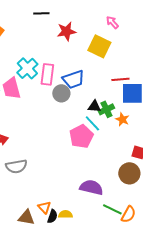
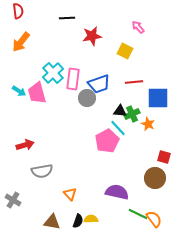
yellow square: (99, 46) -> (125, 51), size x0.7
red line: (120, 79) -> (134, 82), moved
orange triangle: (44, 207) -> (70, 194), moved
orange semicircle: (128, 214) -> (154, 219), turned -66

